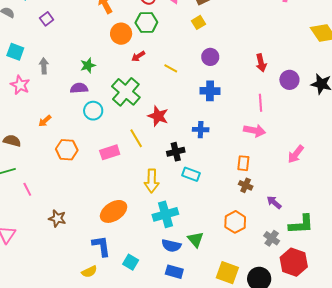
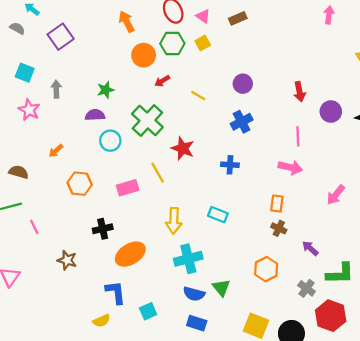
purple square: (47, 19) -> (61, 37), size x1.6
yellow square: (199, 22) -> (203, 43), moved
blue cross: (210, 91) -> (242, 122), turned -30
black cross: (176, 152) -> (103, 229), moved
cyan square: (131, 262) -> (148, 311), turned 35

